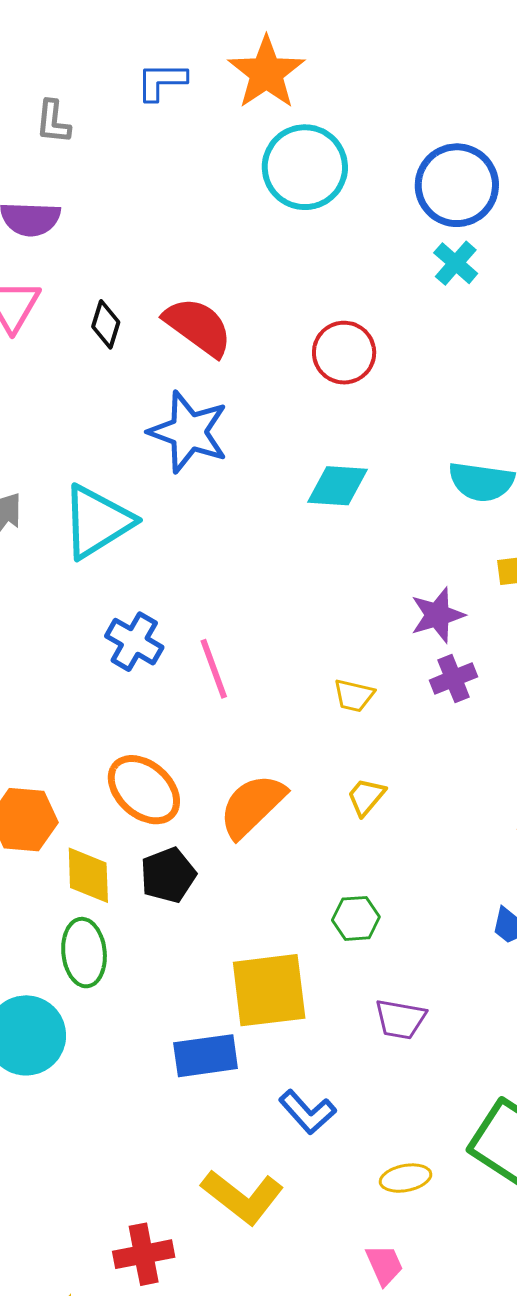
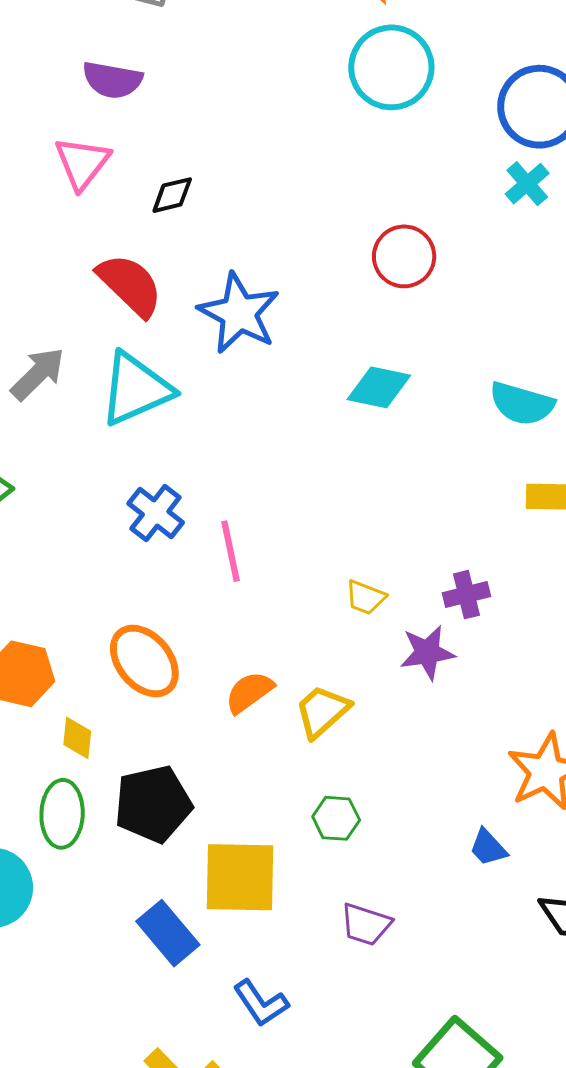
black diamond: (106, 324) -> (172, 195), turned 51
red semicircle: (198, 327) -> (130, 285), moved
purple star: (437, 615) -> (427, 652), moved
yellow trapezoid: (366, 797) -> (322, 711), moved, size x1.4
orange semicircle: (252, 806) -> (249, 692), size x0.7
yellow diamond: (88, 875) -> (77, 738), size x0.7
black pentagon: (168, 875) -> (153, 804), moved, size x1.4
blue rectangle: (206, 1056) -> (168, 933), turned 50

